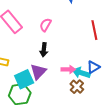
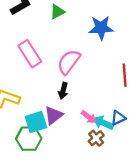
pink semicircle: (45, 25) -> (69, 62), size x1.6
pink arrow: (68, 69) -> (89, 117), turned 32

